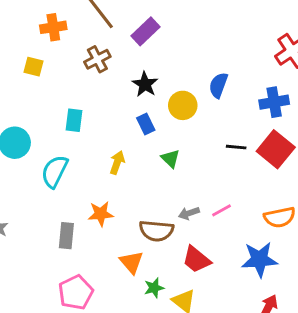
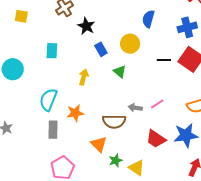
black star: (145, 84) -> (86, 26), moved
yellow circle: (183, 105) -> (130, 44), moved
cyan semicircle: (55, 171) -> (48, 100), moved
gray arrow: (189, 213) -> (135, 108), turned 32
red trapezoid: (196, 259) -> (156, 139), moved

